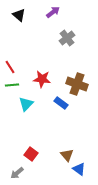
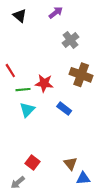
brown cross: (77, 84) -> (81, 75), moved
green line: (12, 85) -> (23, 90), moved
blue triangle: (79, 169) -> (83, 178), turned -40

